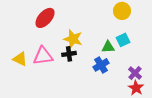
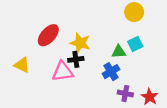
red ellipse: (45, 18) -> (48, 35), moved
pink triangle: (43, 56) -> (63, 72), moved
purple cross: (135, 73) -> (125, 94), moved, turned -32

